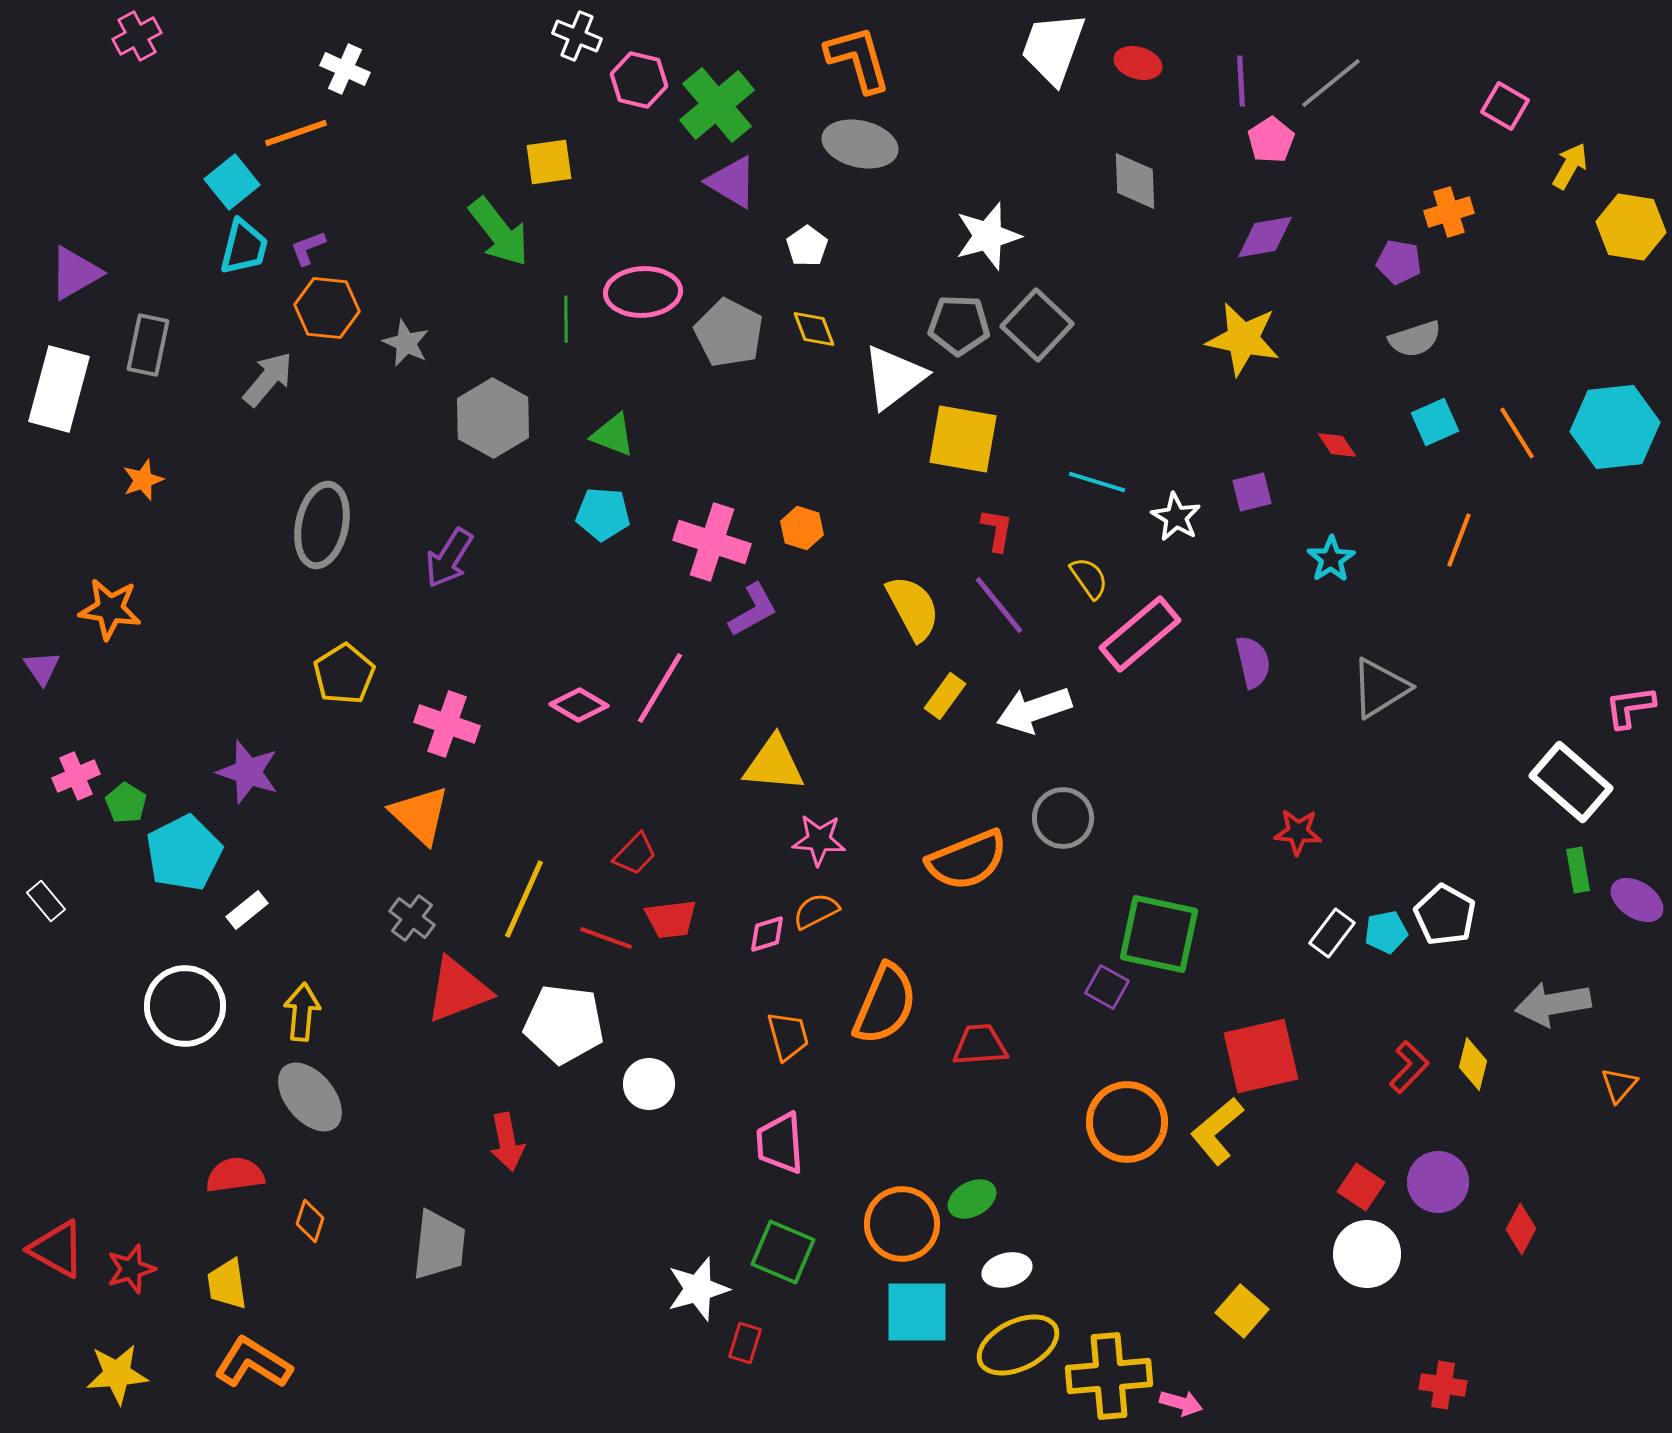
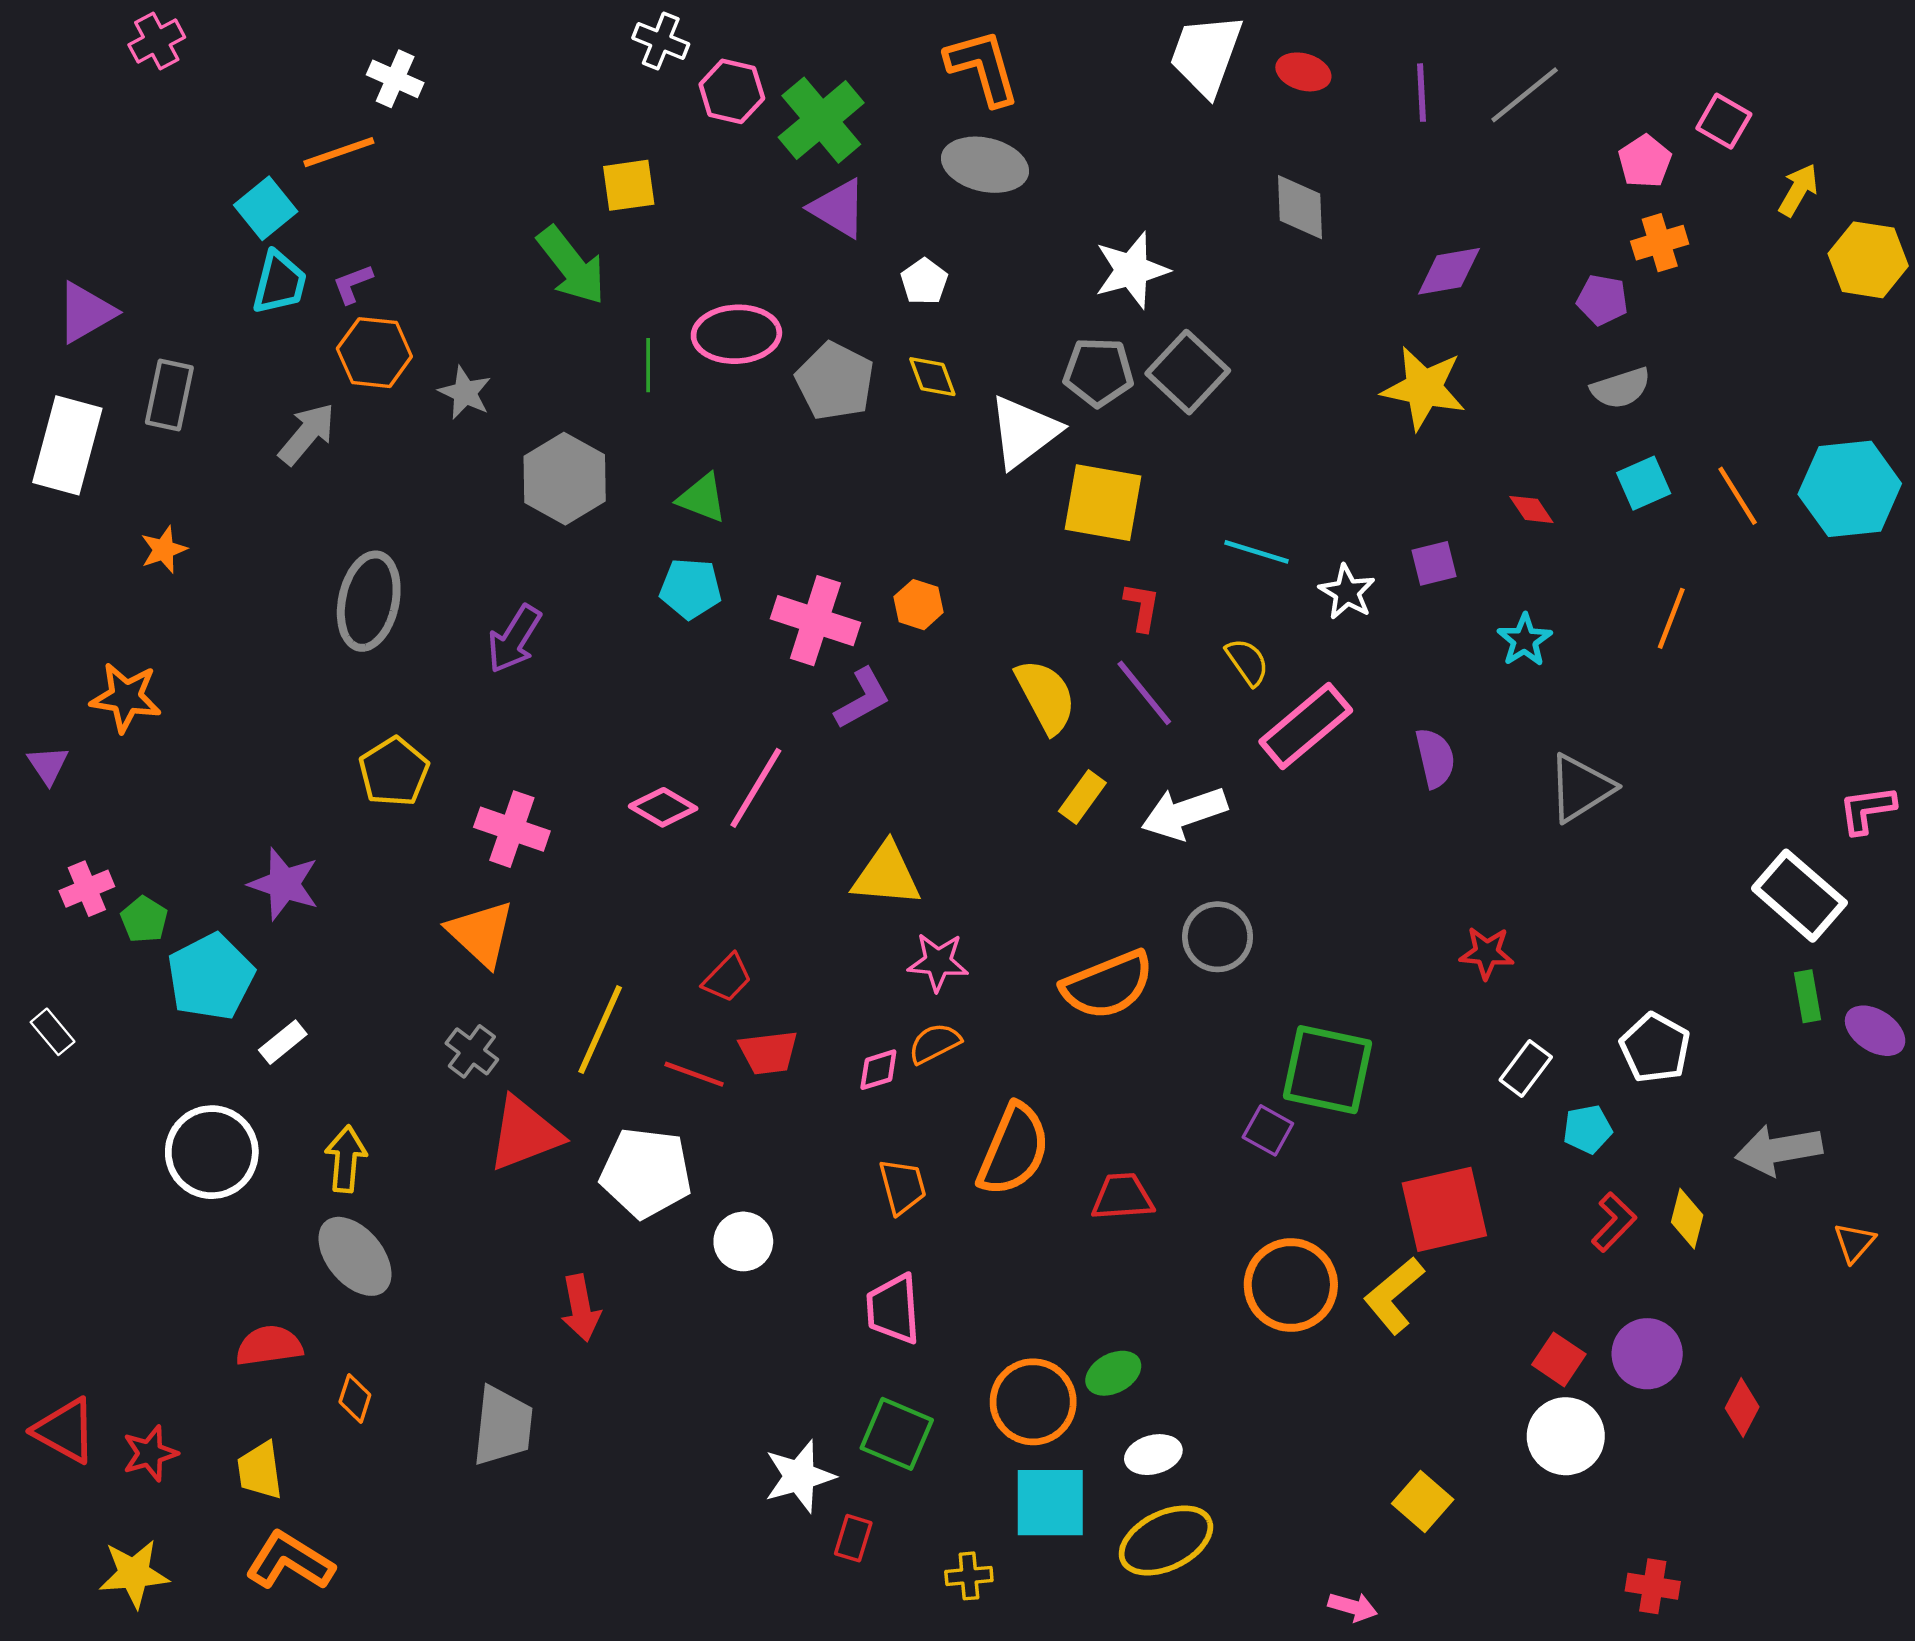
pink pentagon: (1271, 140) -> (1645, 161), moved
cyan pentagon: (1386, 932) -> (1588, 1129), moved
yellow cross: (1109, 1376) -> (969, 1576), moved, size x0.5

